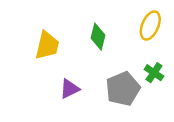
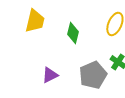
yellow trapezoid: (47, 45) -> (35, 21), moved

